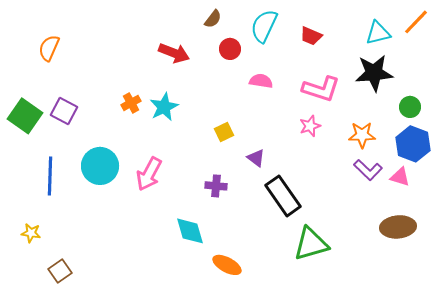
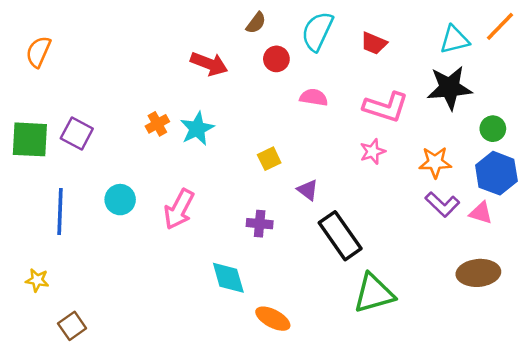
orange semicircle: (49, 48) -> (38, 52), moved
green square: (25, 116) -> (30, 139), turned -32
cyan circle: (100, 166) -> (120, 200), size x0.7

